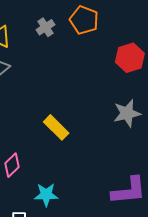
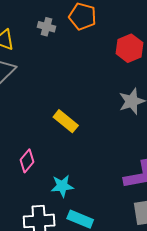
gray cross: (46, 27) -> (46, 27), turned -36

